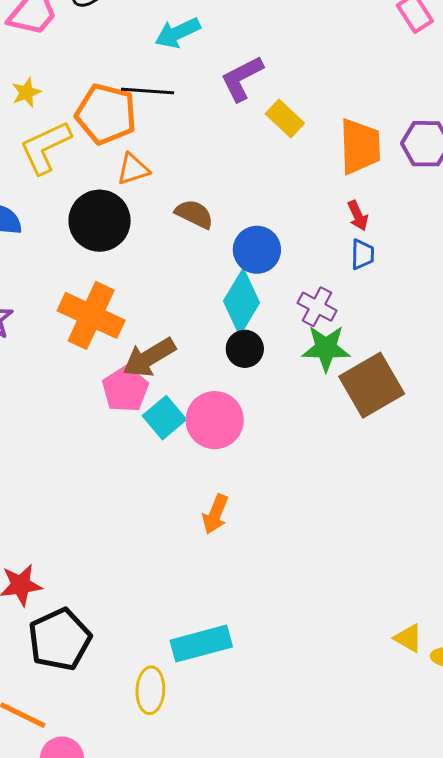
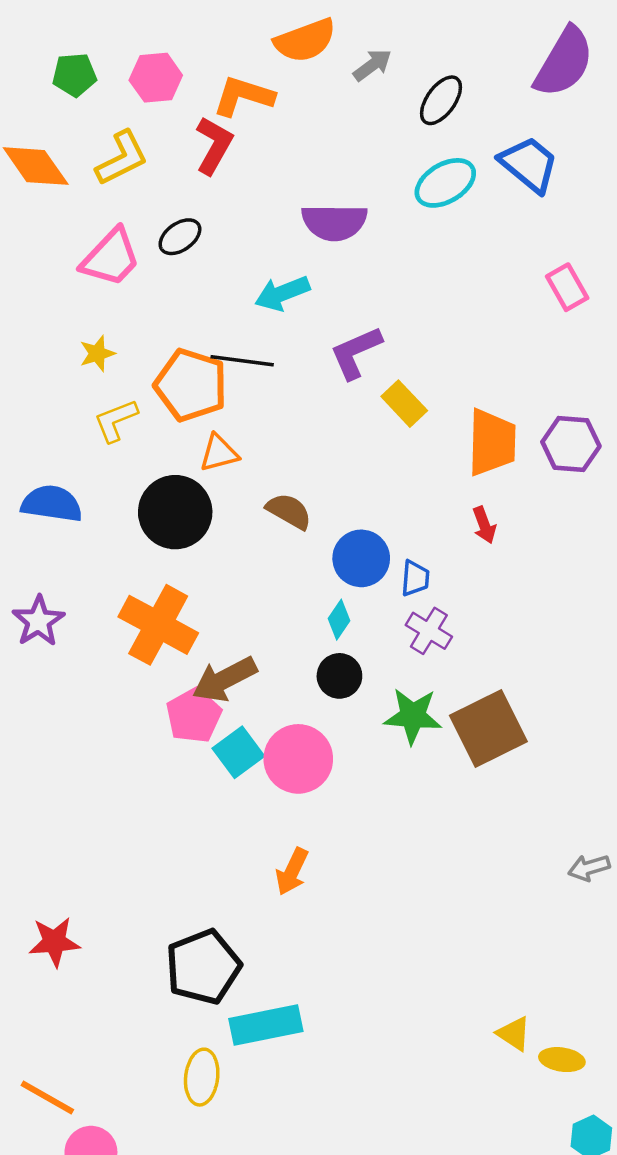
yellow L-shape: (45, 147) -> (116, 420), size x0.7
blue trapezoid: (363, 254) -> (415, 578), moved
cyan diamond: (242, 302) -> (339, 620), size x0.5
green star: (326, 348) -> (413, 716), moved
black pentagon: (60, 639) -> (203, 967), moved

